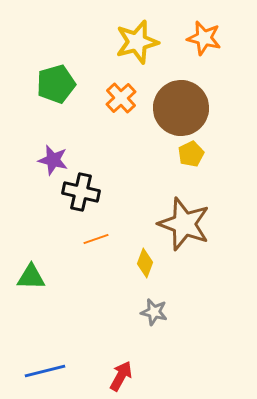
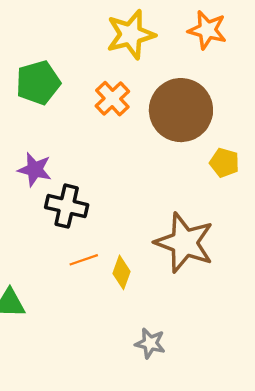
yellow pentagon: (191, 154) -> (224, 163), moved, turned -30
yellow diamond: (145, 263) -> (122, 272), moved

